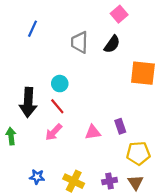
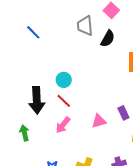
blue line: (32, 29) -> (33, 32), turned -63
gray trapezoid: (80, 42) -> (85, 26), moved

